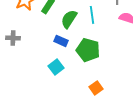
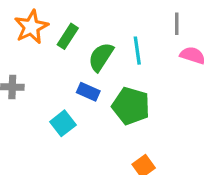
cyan square: (56, 67) -> (63, 123), moved

